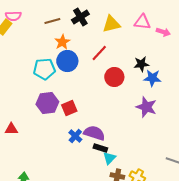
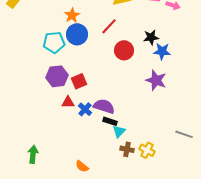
red triangle: (11, 129) -> (68, 102), moved

